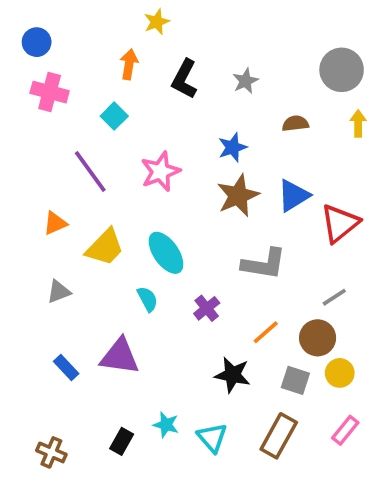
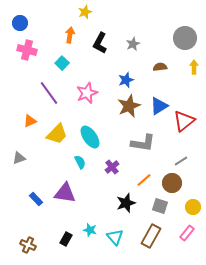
gray triangle: (59, 292) -> (19, 158), moved
yellow circle: (340, 373) -> (193, 207), moved
black star: (233, 375) -> (126, 203), turned -30

